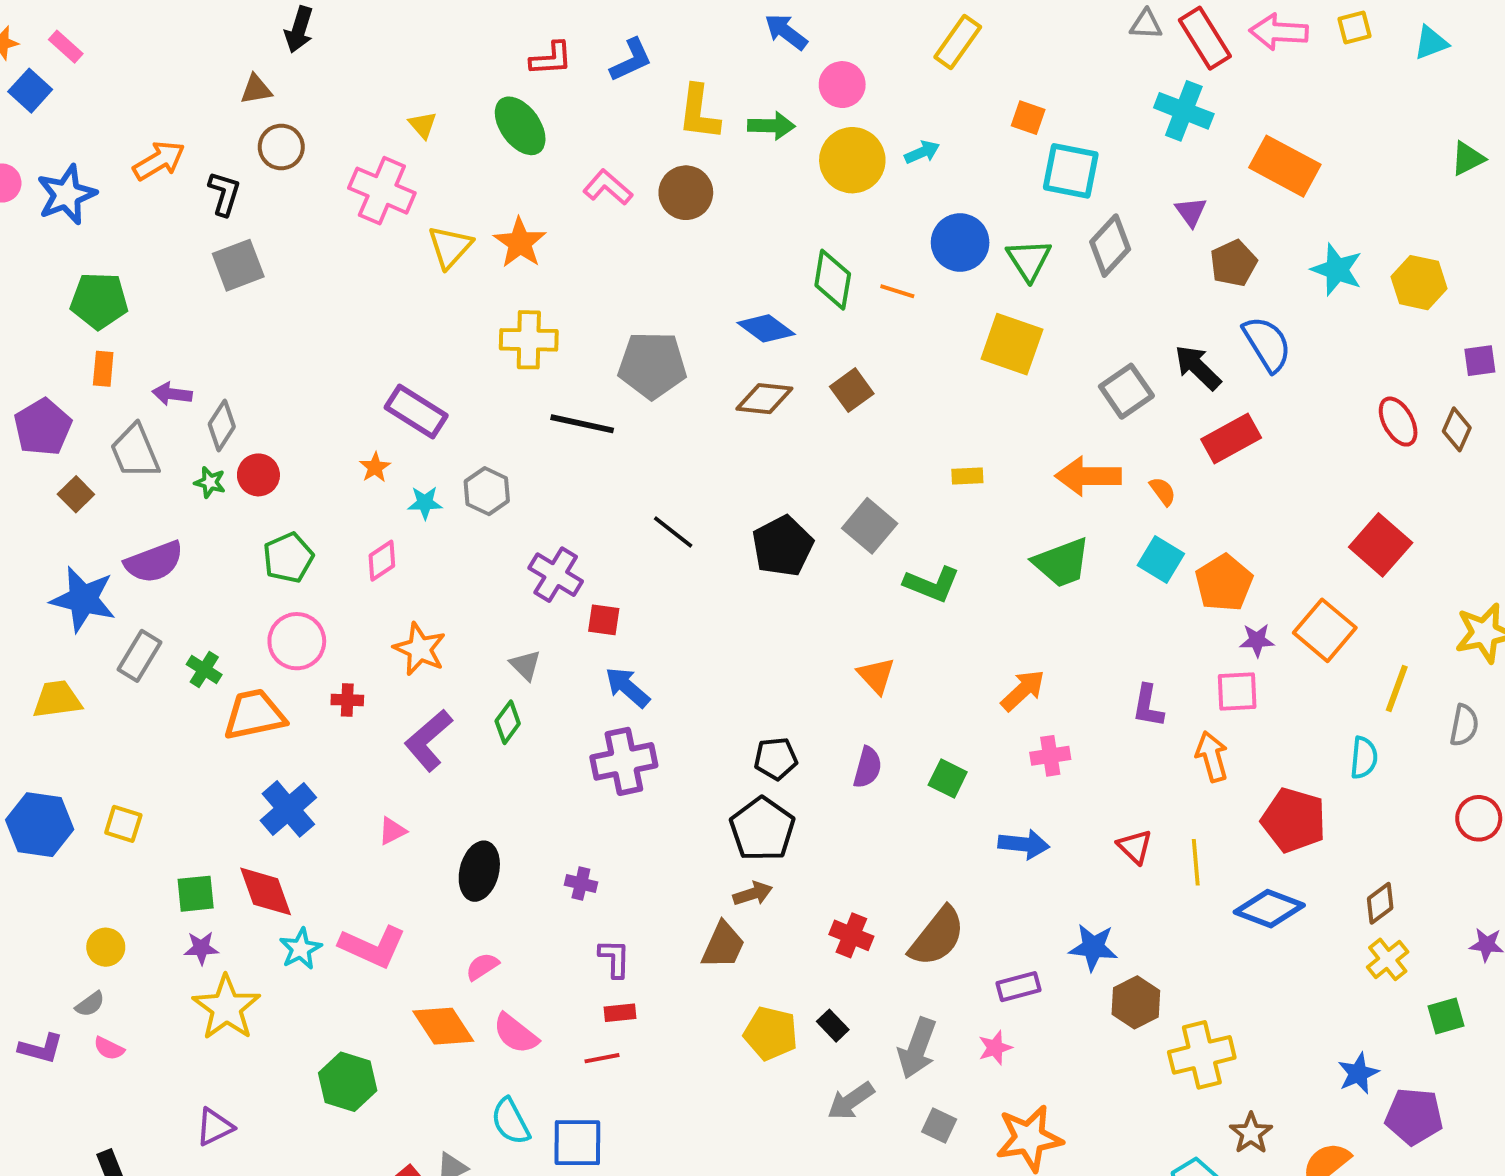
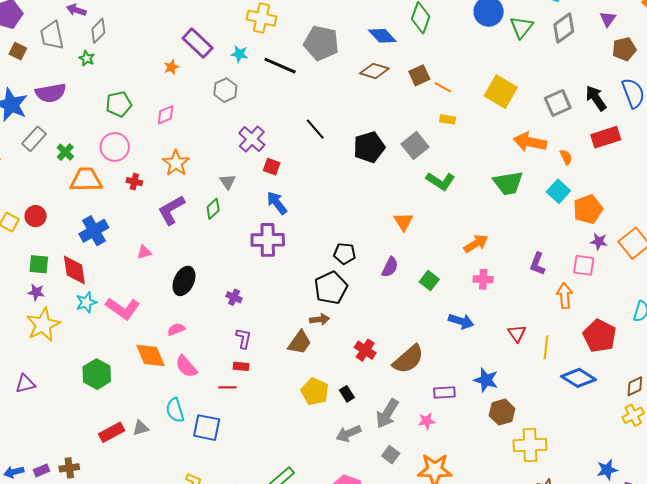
orange line: (897, 291) -> (443, 87), moved
yellow square: (1012, 344) -> (501, 92), moved
red circle: (258, 475) -> (36, 216), moved
yellow rectangle: (967, 476) -> (448, 119), moved
brown square: (76, 494) -> (18, 51), turned -30
cyan star: (425, 503) -> (239, 54), moved

